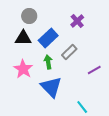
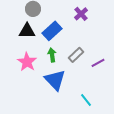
gray rectangle: (69, 52) -> (76, 55), moved

